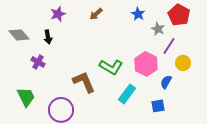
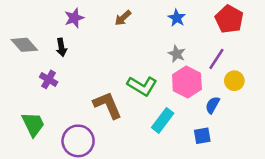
gray star: (158, 29) -> (177, 54), moved

